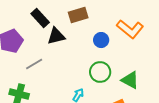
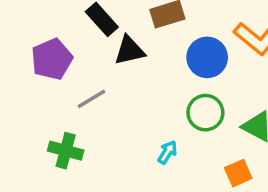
blue circle: (101, 40) -> (207, 57), size x1.5

